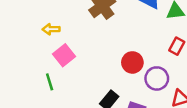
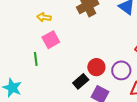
red circle: (132, 62) -> (96, 67), moved

